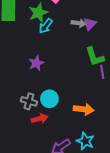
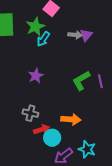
green L-shape: (95, 57) -> (81, 81), moved, turned 80
cyan circle: (49, 99) -> (52, 138), moved
orange arrow: (84, 109) -> (71, 119), moved

